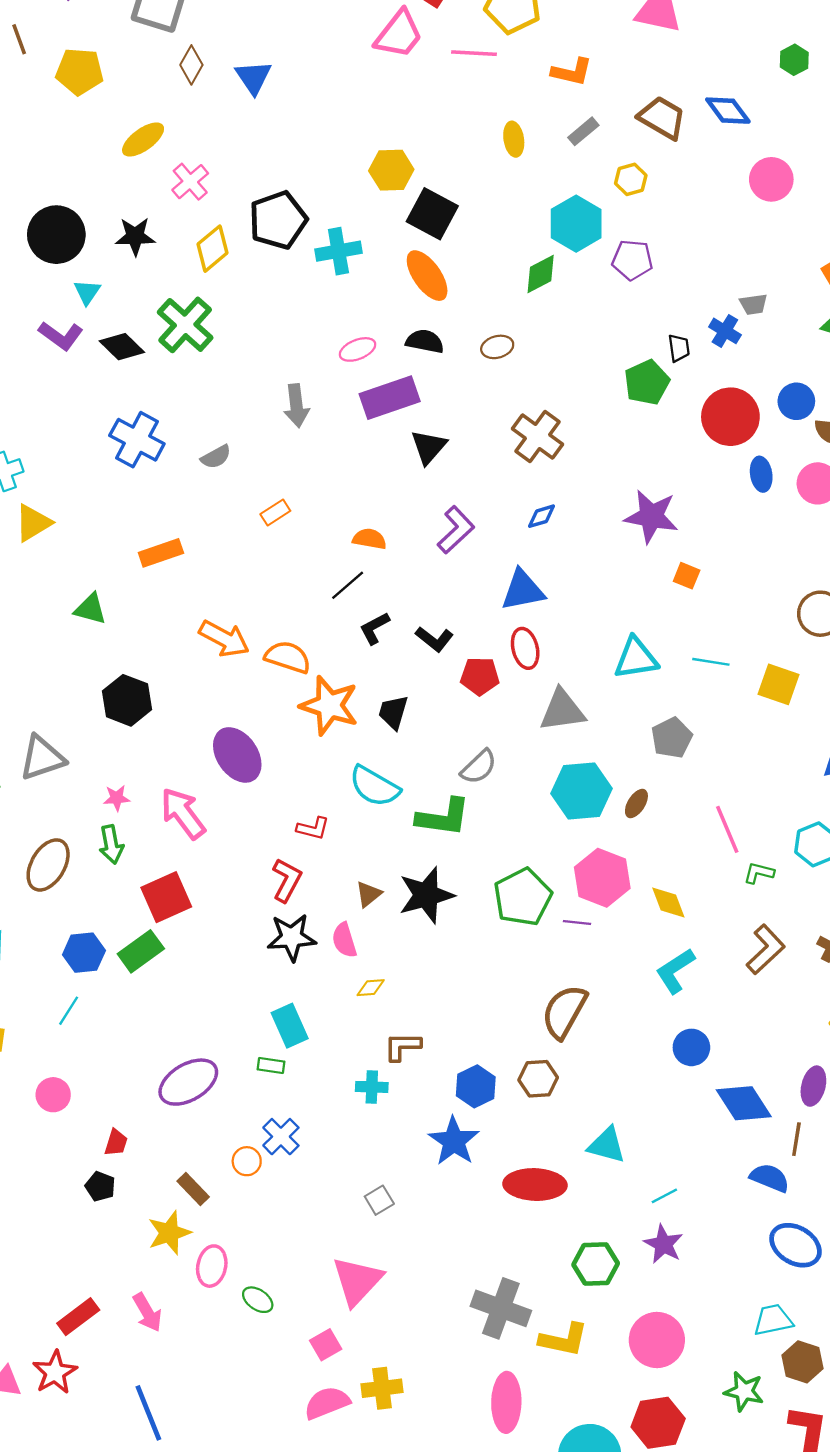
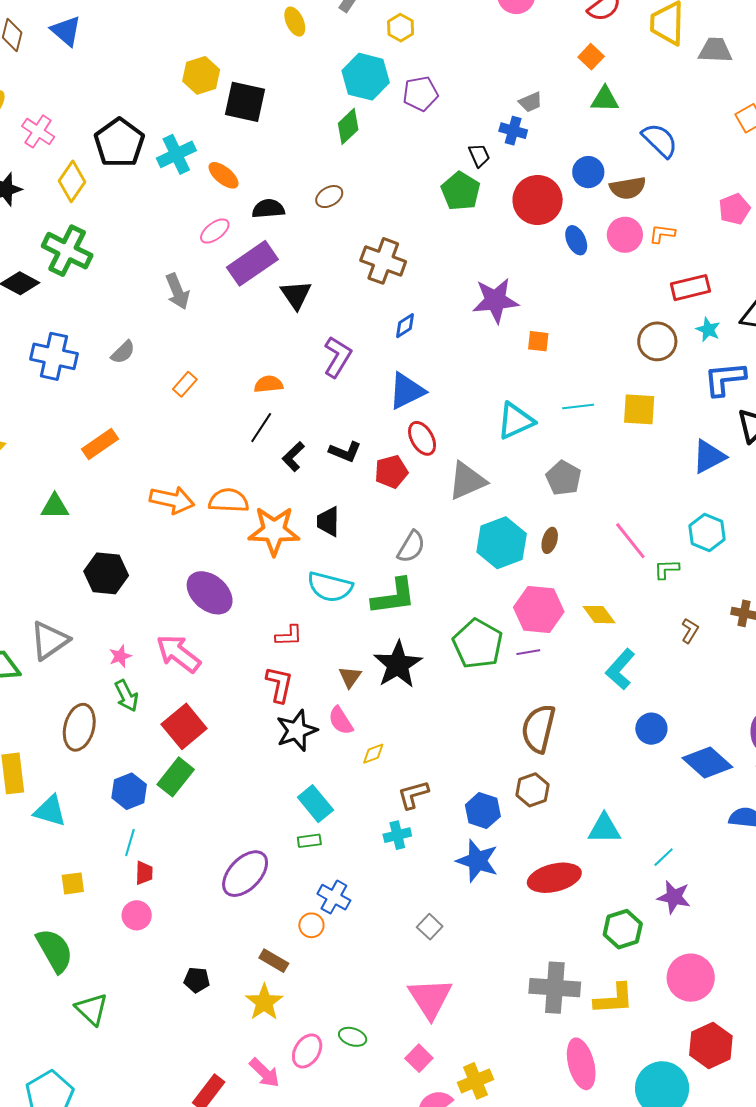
orange ellipse: (427, 276) -> (224, 175), moved, size x0.7
brown L-shape: (766, 949) -> (690, 631), size x0.6
red trapezoid: (116, 1143) -> (144, 873), moved
pink ellipse: (212, 1266) -> (307, 1051), moved, turned 36

